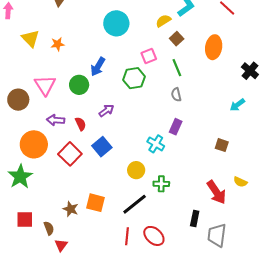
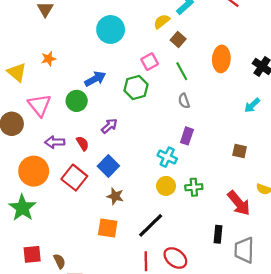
yellow triangle: (31, 38) -> (17, 72), moved
orange ellipse: (214, 47) -> (221, 59), moved
blue arrow: (98, 67) -> (95, 79), turned -144
yellow circle: (136, 170) -> (166, 186), moved
green cross: (161, 184) -> (194, 187), moved
brown star: (71, 209) -> (115, 196), moved

